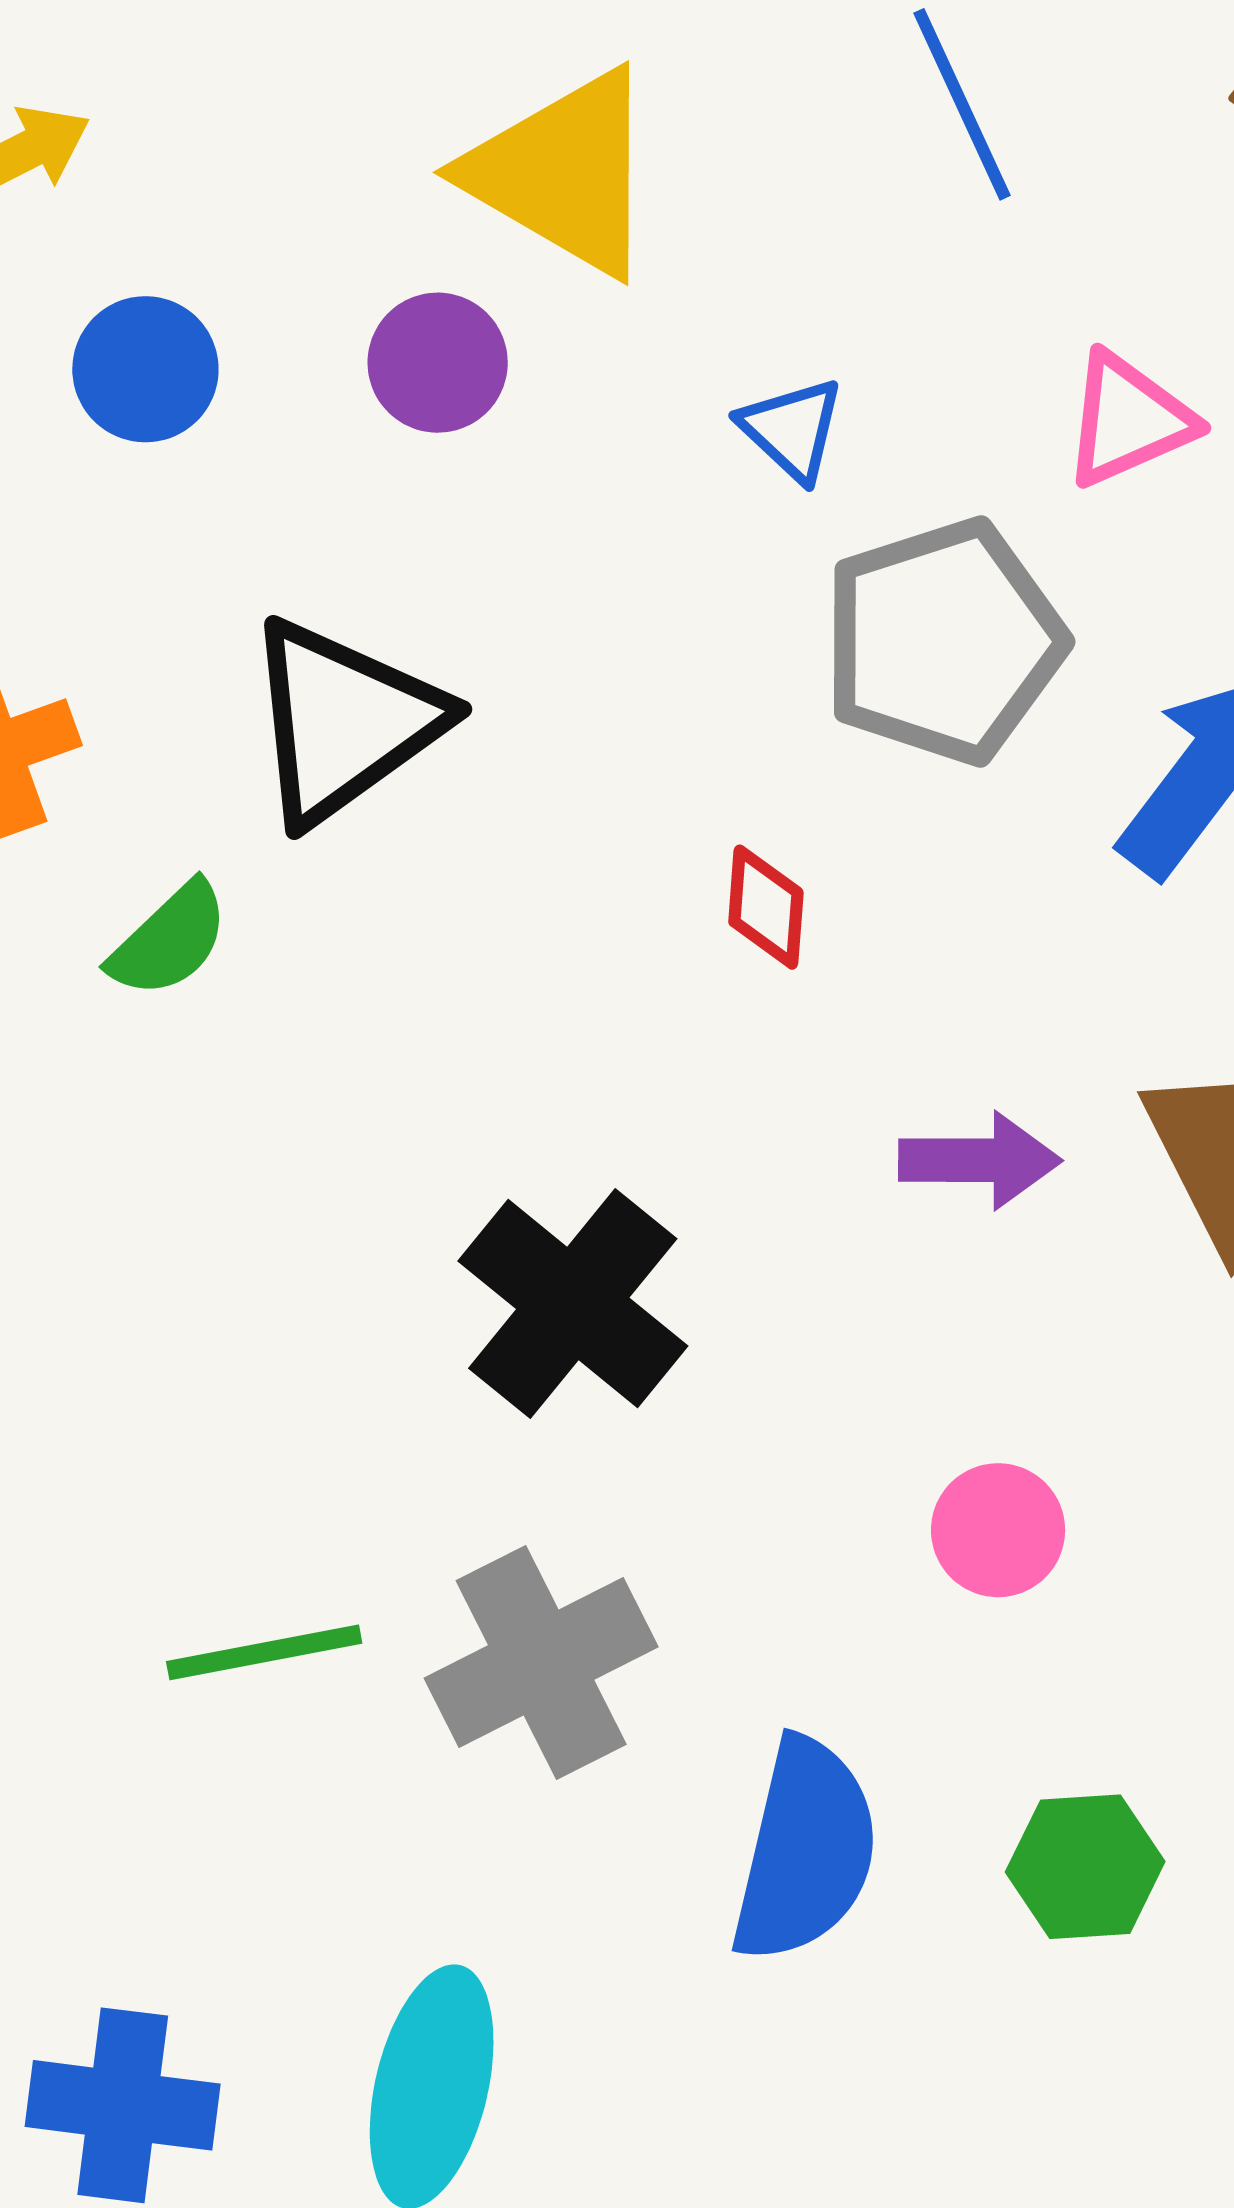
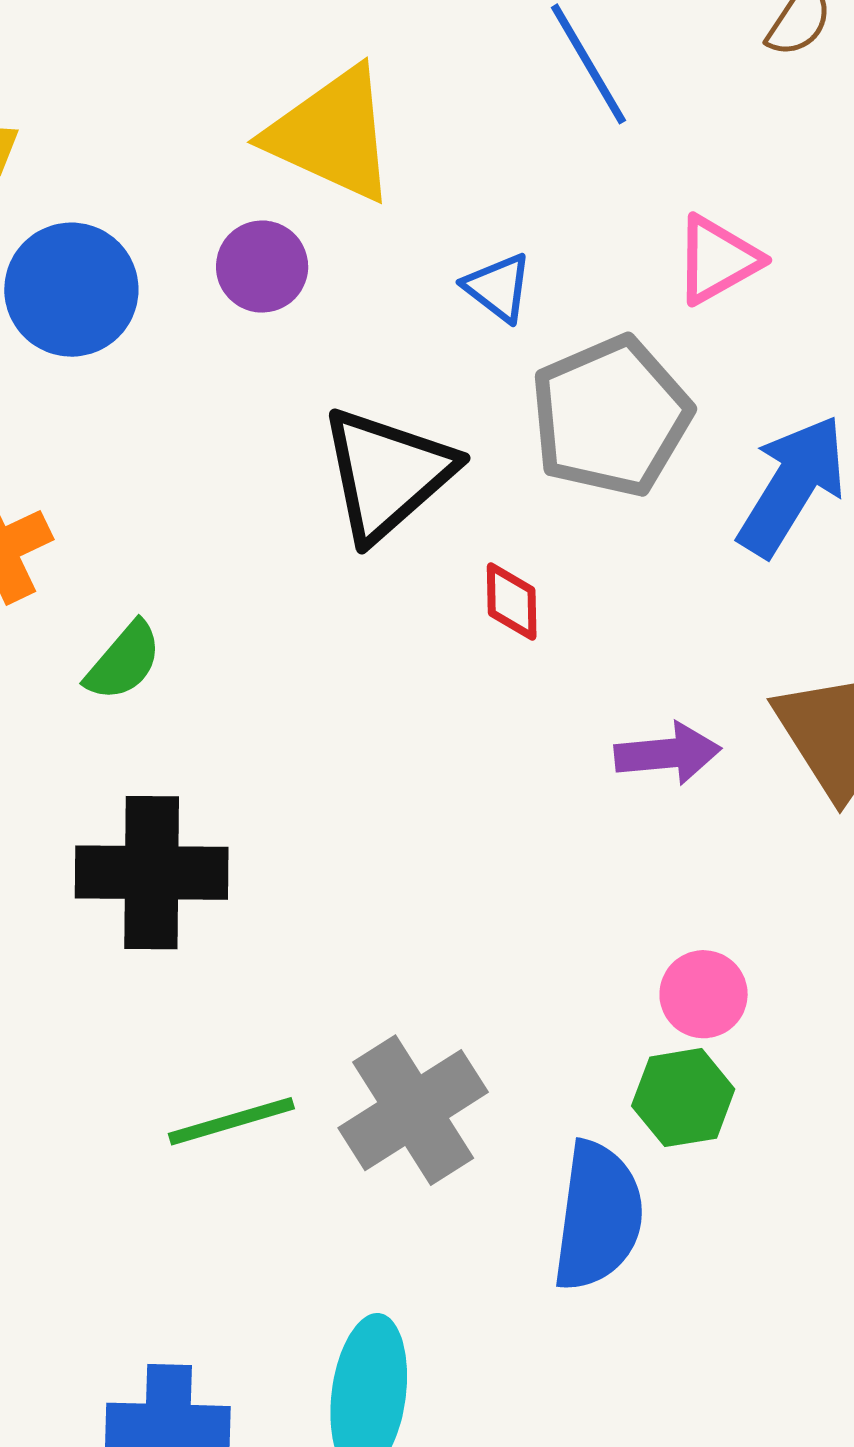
blue circle: (145, 369) -> (71, 290), size x1.4
black triangle: (344, 721) -> (387, 474), moved
black cross: (573, 1303) -> (152, 873), moved, turned -33
green hexagon: (1085, 1867) -> (683, 1098), moved

